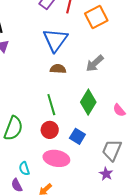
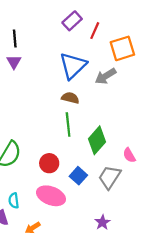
gray arrow: (95, 63) -> (106, 76), moved
green line: (51, 105) -> (68, 125), moved
gray trapezoid: (112, 150) -> (110, 177), moved

